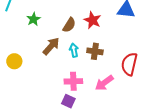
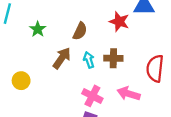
red star: (92, 20) -> (119, 22), moved
pink cross: (73, 81) -> (92, 96), turned 36
pink arrow: (104, 83) -> (129, 94), turned 60

